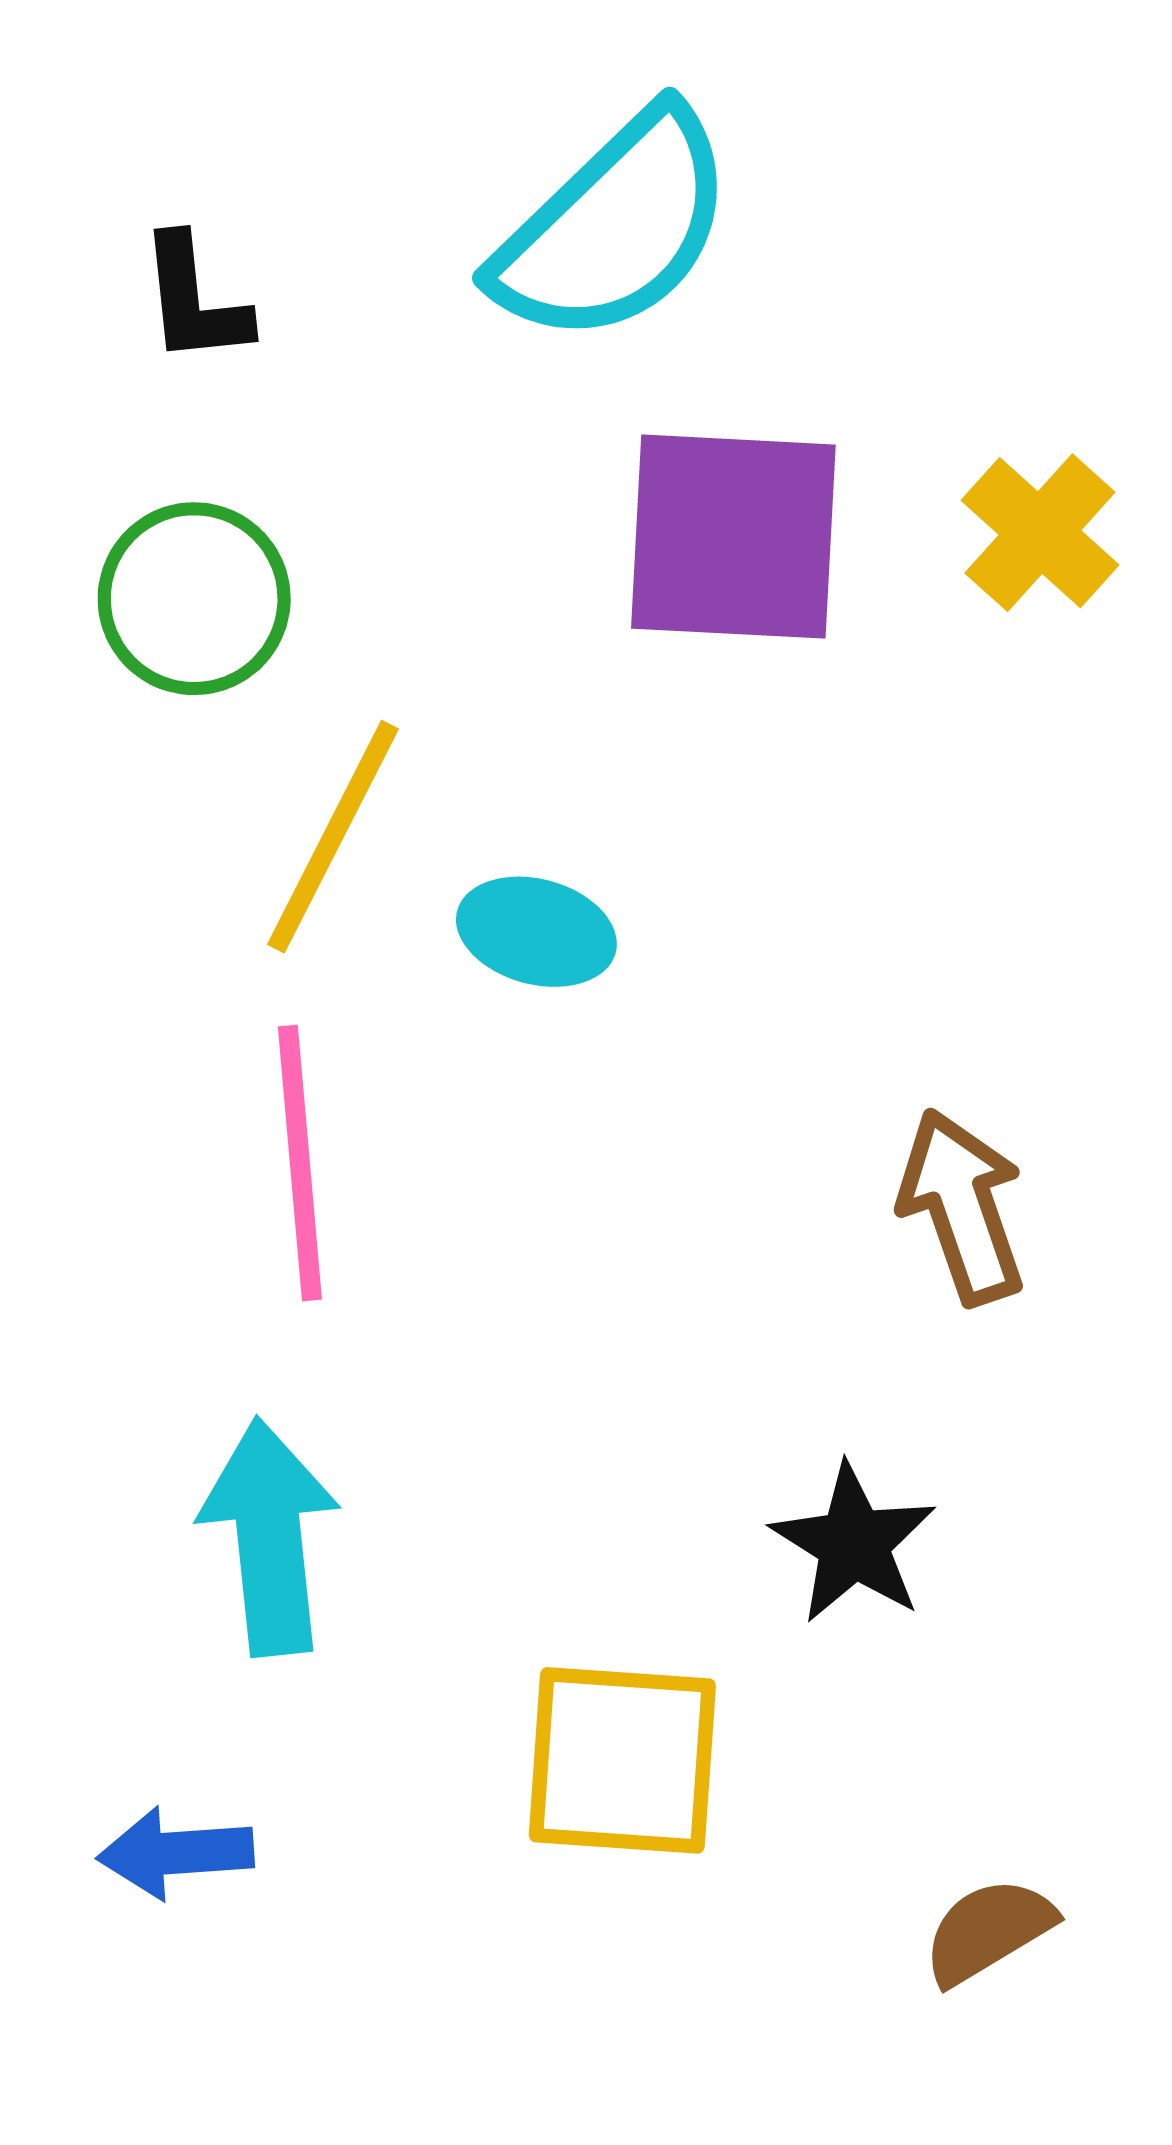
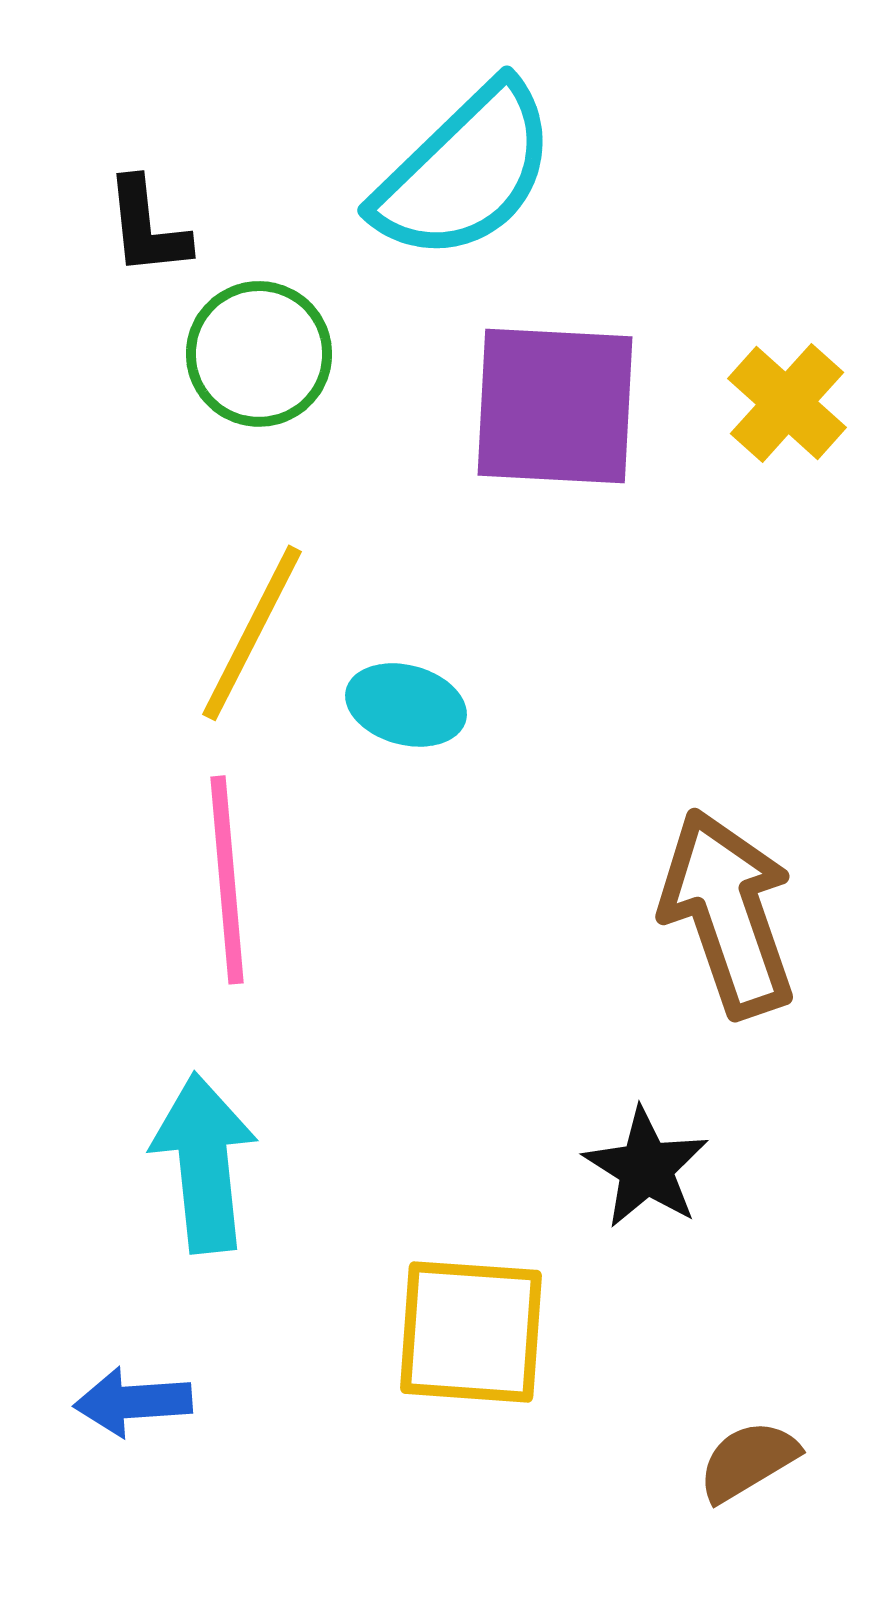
green circle: (194, 599) -> (259, 354), moved
brown arrow: (962, 1207) -> (728, 913), size x1.4

